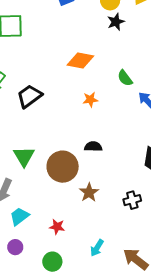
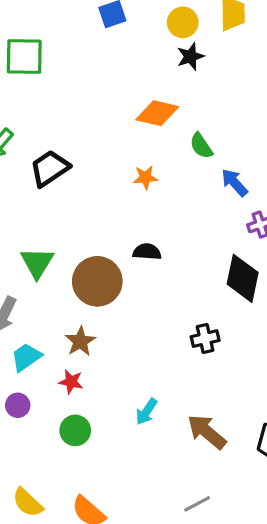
orange diamond: (80, 60) -> (157, 113), moved
brown star: (89, 192) -> (80, 341), moved
red star: (57, 227) -> (71, 382), moved

